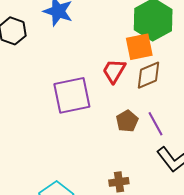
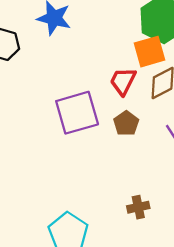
brown pentagon: (127, 121) -> (126, 123), moved

